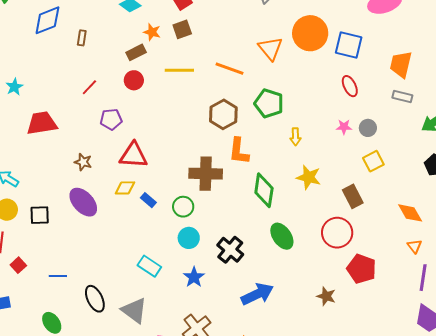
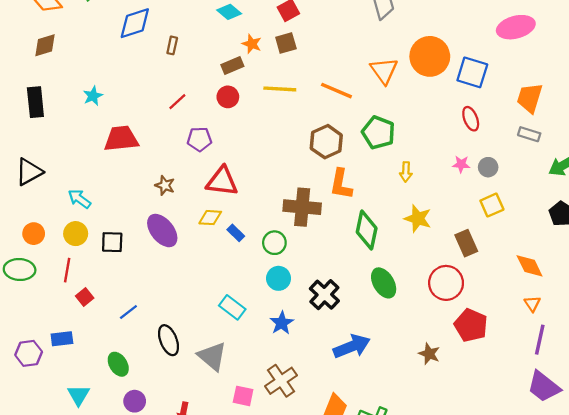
blue line: (58, 276) -> (128, 312), turned -42

